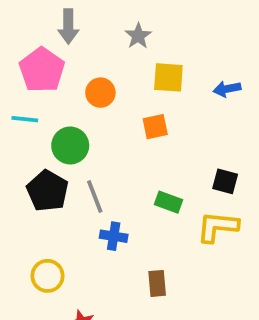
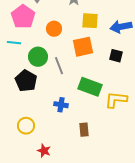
blue arrow: (227, 89) -> (121, 27), size x1.5
orange square: (155, 127) -> (83, 47), size x1.5
black square: (225, 181) -> (116, 56), moved
gray line: (95, 197) -> (59, 66), moved
green rectangle: (168, 202) -> (90, 87), size x1.6

